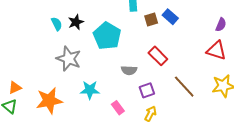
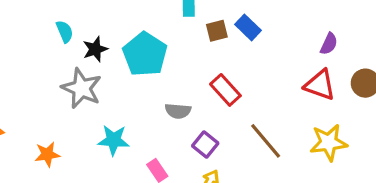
black star: (76, 22) -> (95, 49), moved
purple square: (147, 90) -> (205, 145), turned -35
orange star: (49, 101) -> (47, 154), size x0.6

